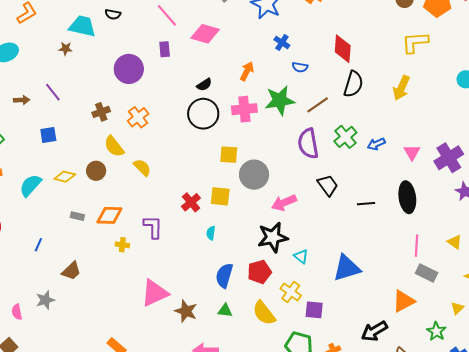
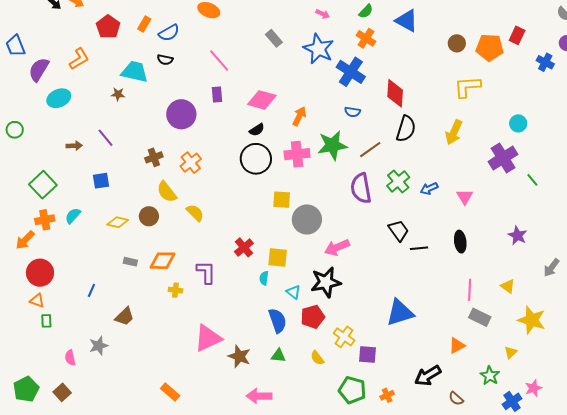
pink diamond: (205, 34) -> (262, 100), moved
blue cross: (282, 43) -> (351, 72), moved, size x1.8
purple cross: (449, 158) -> (503, 158), moved
cyan semicircle: (30, 185) -> (73, 216), moved, size x0.7
black trapezoid: (328, 185) -> (399, 231), moved
yellow square: (220, 196) -> (278, 258), moved
black ellipse: (407, 197) -> (460, 242), size x0.7
cyan triangle: (301, 256) -> (293, 292), moved
blue semicircle: (224, 276) -> (278, 321), turned 145
orange triangle: (403, 301) -> (457, 346), size x0.7
yellow semicircle: (264, 313) -> (317, 358), size x0.6

